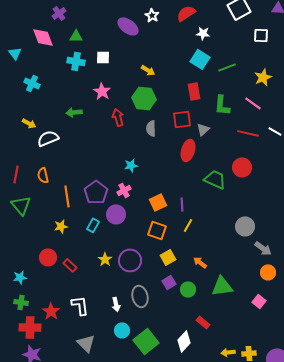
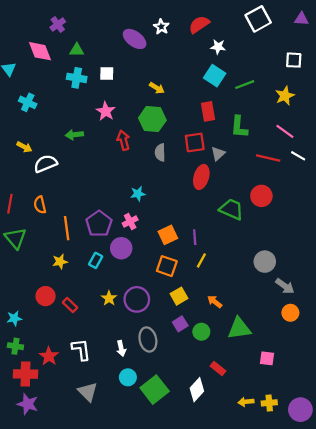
white square: (261, 35) -> (294, 60), moved
pink line: (253, 103) -> (285, 131), moved
pink square: (259, 301) -> (267, 358), moved, turned -32

